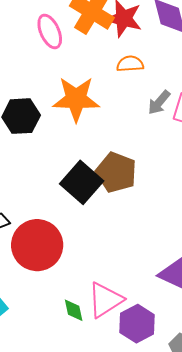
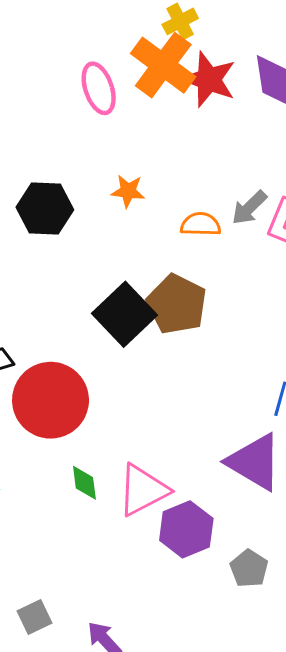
orange semicircle: (130, 64) -> (201, 224), moved
orange star: (76, 99) -> (128, 191), size x0.5
green diamond: (74, 310) -> (84, 483), moved

